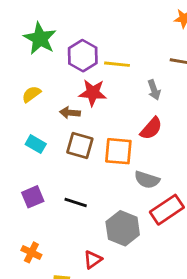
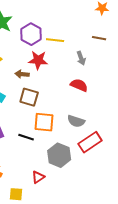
red semicircle: (151, 128) -> (79, 85), turned -108
orange square: (118, 151) -> (44, 122), moved

